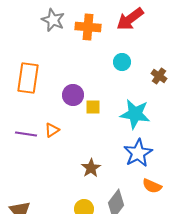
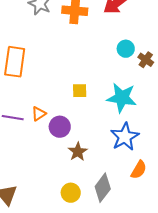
cyan circle: (122, 62) -> (126, 49), moved
purple circle: (73, 95) -> (60, 127), moved
orange semicircle: (152, 186) -> (139, 170), turned -84

